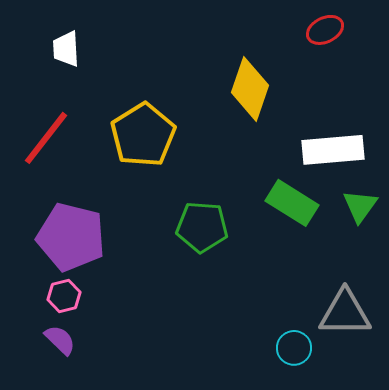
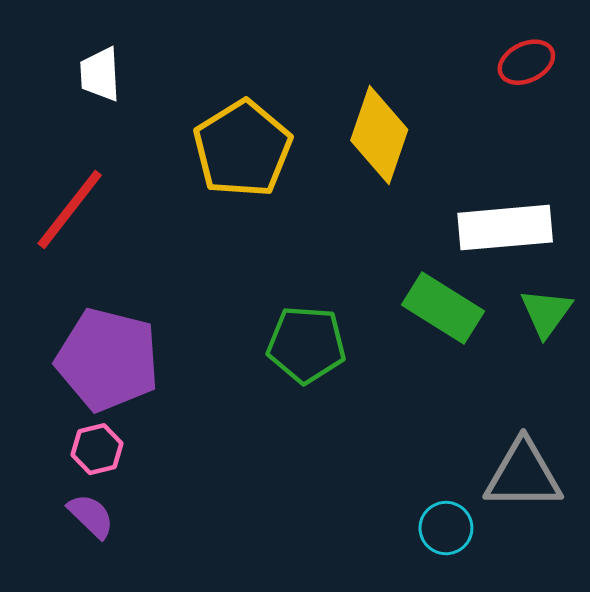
red ellipse: (325, 30) -> (526, 62), moved
yellow pentagon: (143, 135) -> (243, 149), moved

